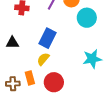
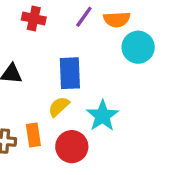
blue rectangle: (47, 38) -> (70, 73), turned -36
cyan star: (92, 59) -> (102, 116), moved, turned -30

